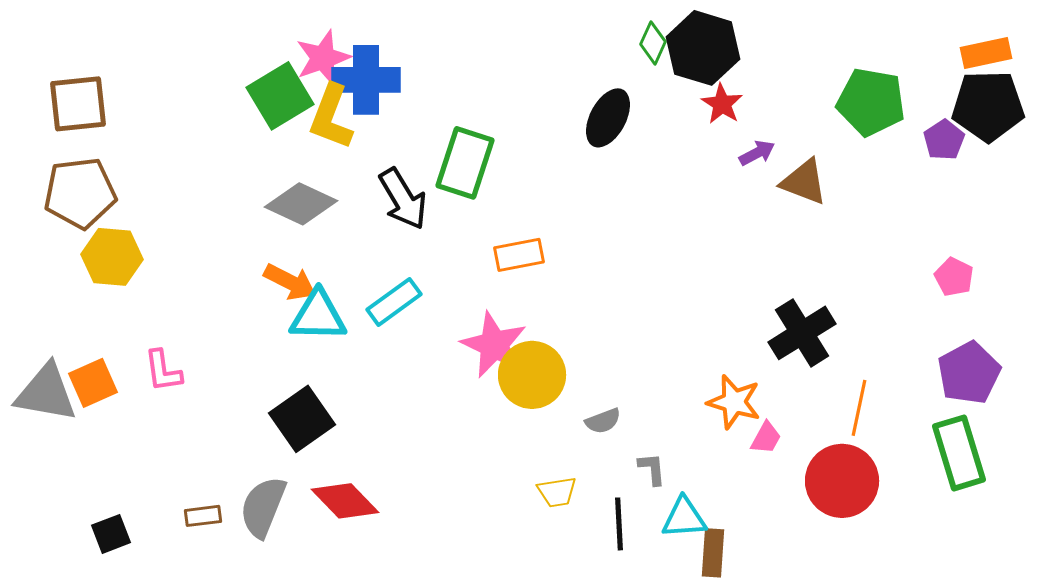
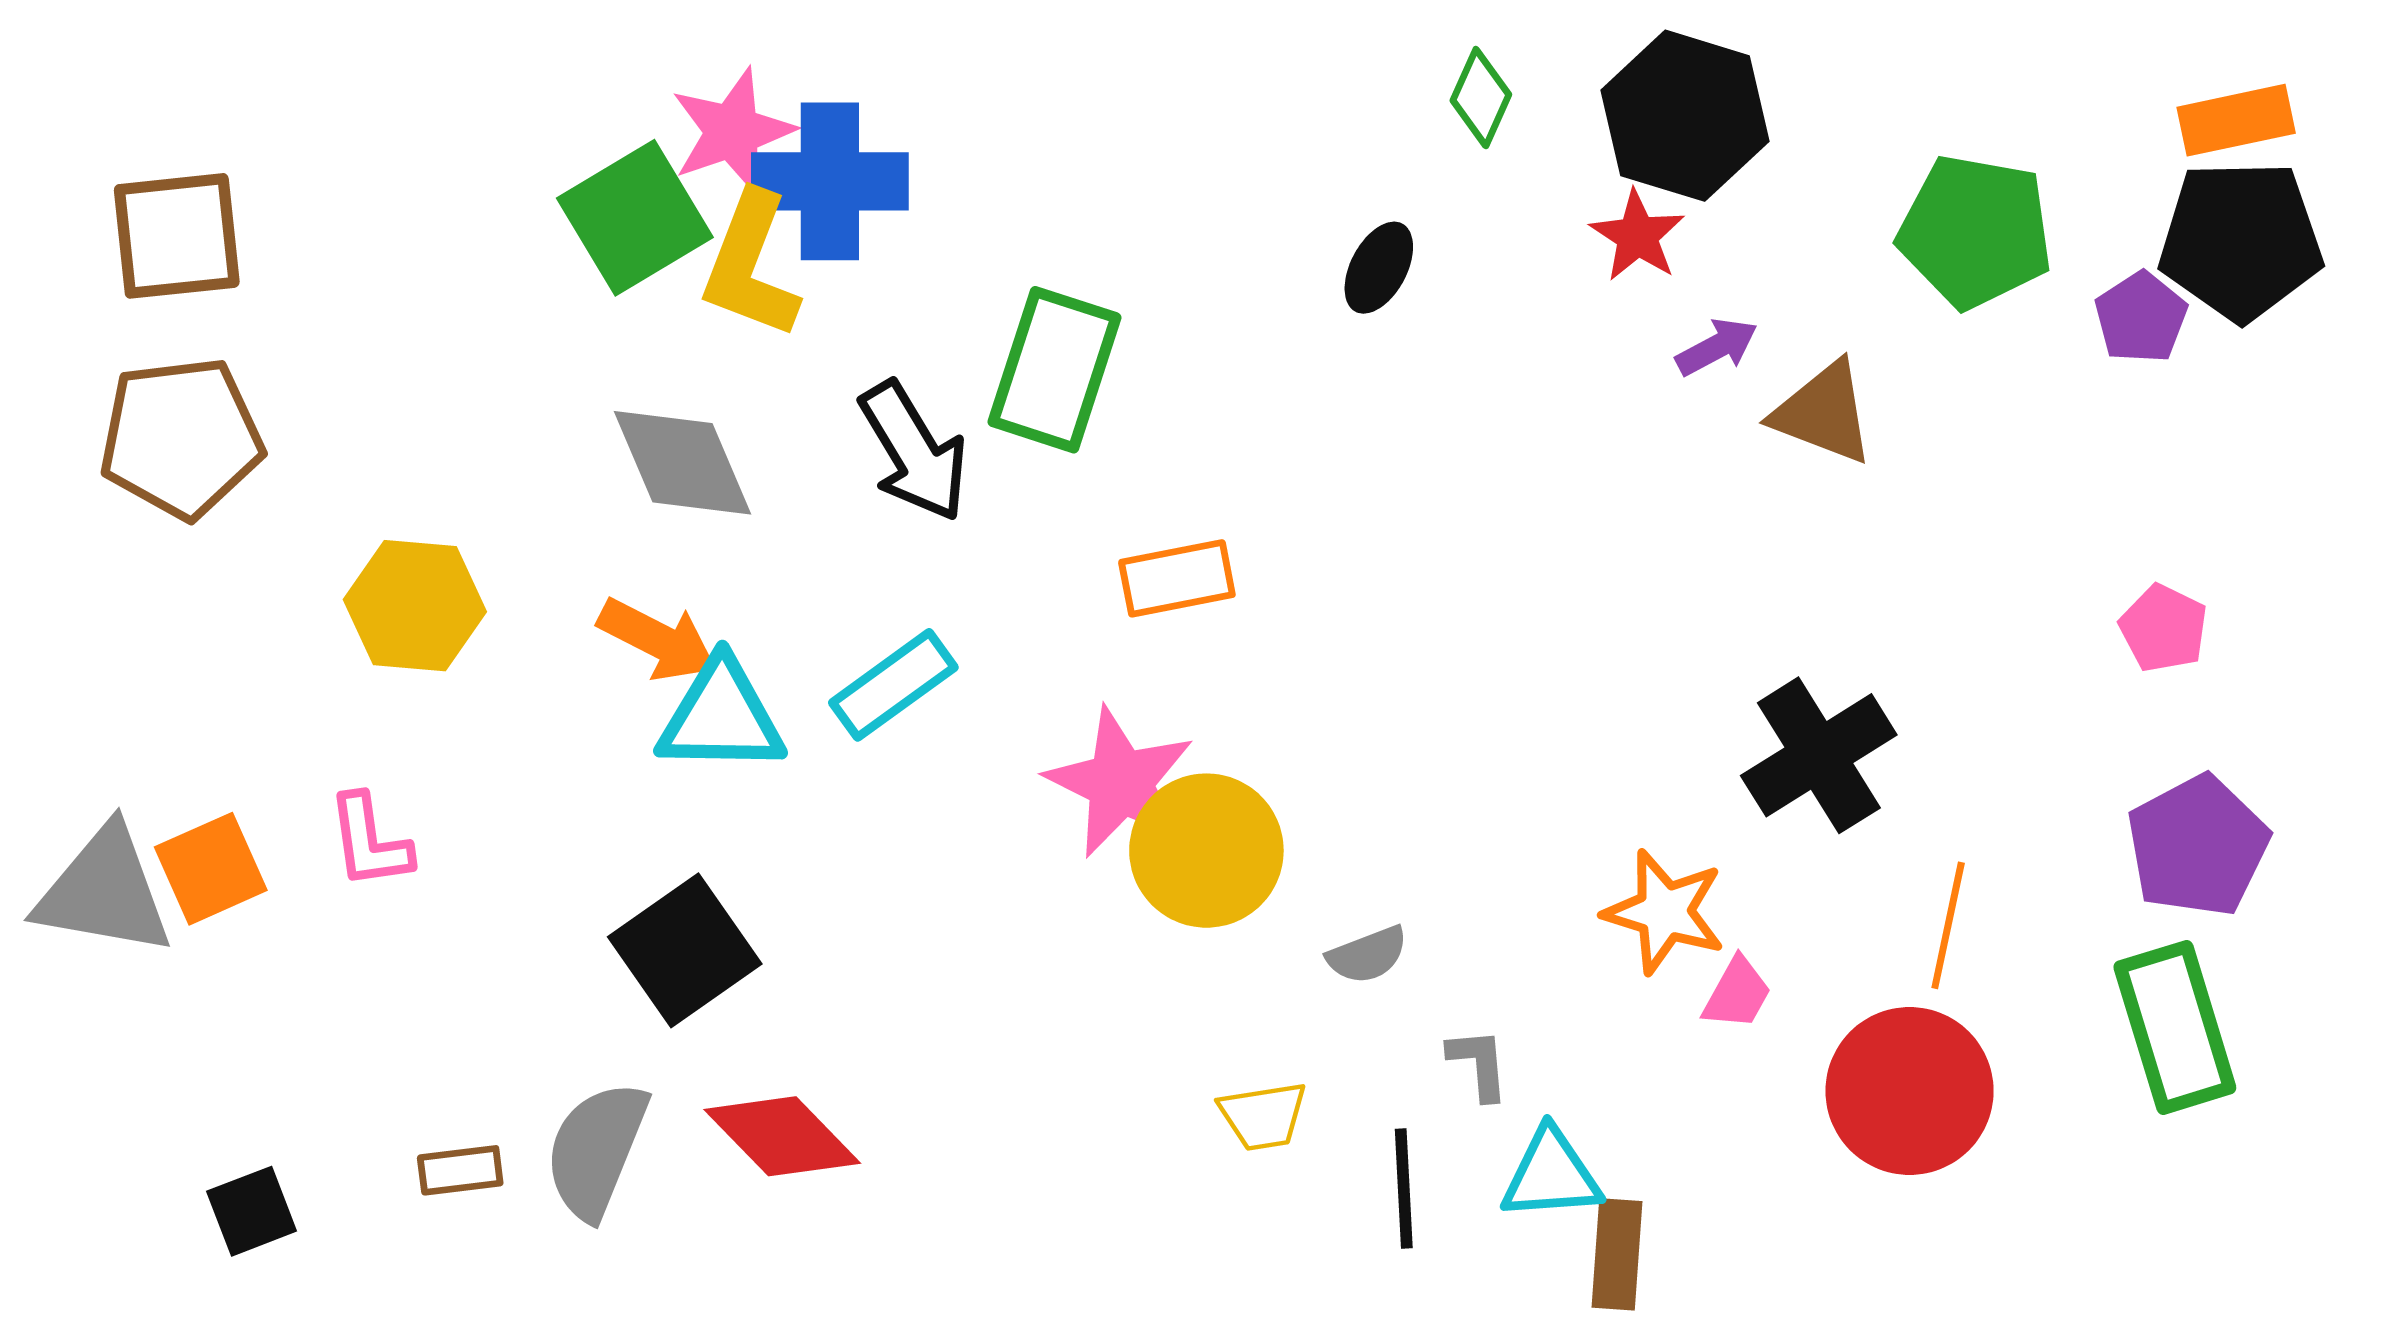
black hexagon: (703, 48) -> (1685, 116), moved
black ellipse: (608, 118) -> (1379, 268), size x0.7
gray diamond: (301, 204) -> (683, 463), turned 42
yellow hexagon: (112, 257) -> (415, 606), moved

